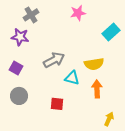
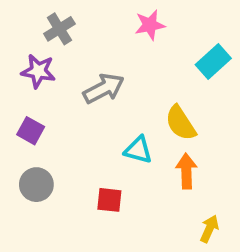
gray arrow: (54, 60) -> (104, 88), moved
yellow semicircle: (94, 64) -> (181, 123), turned 66

